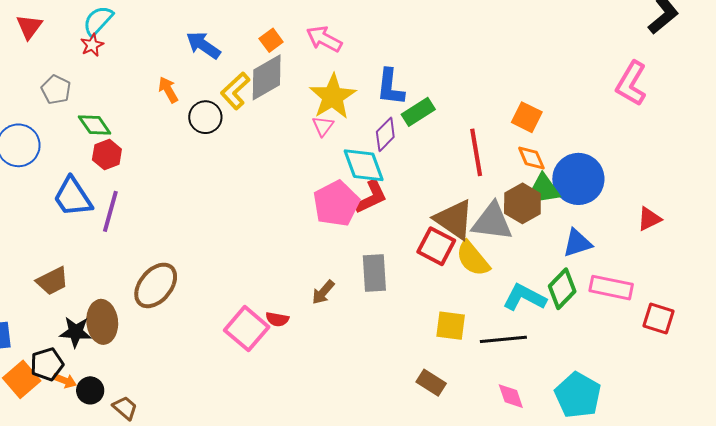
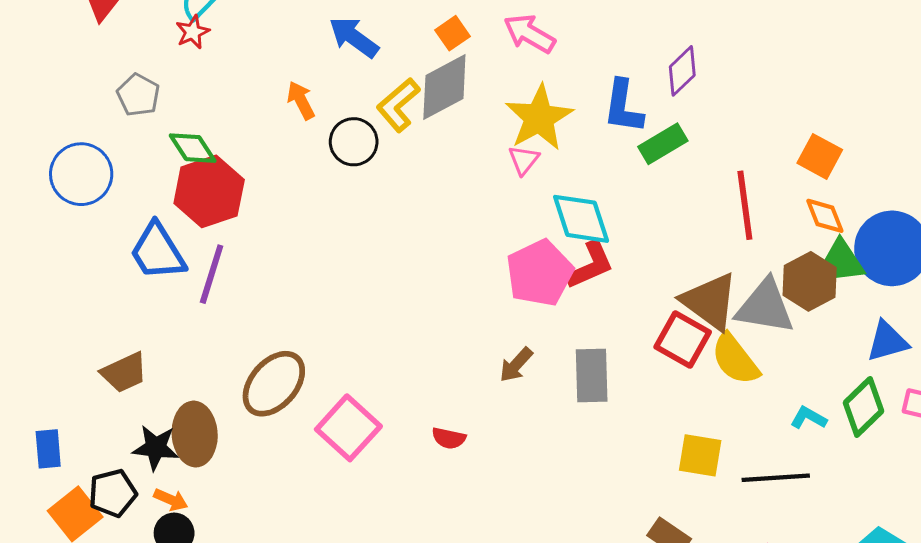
purple diamond: (385, 134) -> (682, 71), moved
red hexagon: (107, 154) -> (209, 191), size x1.6
brown arrow: (323, 292) -> (516, 365), moved
cyan L-shape: (525, 297) -> (808, 418), size x0.6
pink square: (247, 329) -> (348, 428), moved
orange arrow: (65, 381) -> (171, 500), moved

